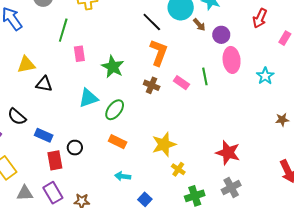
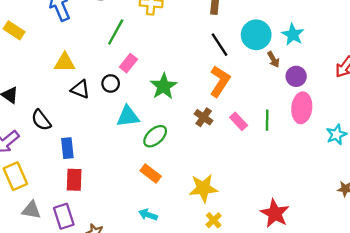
pink rectangle: (79, 54) -> (128, 63), turned 35
blue rectangle: (44, 135) -> (67, 148), turned 48
black circle: (75, 148) -> (111, 83), moved

